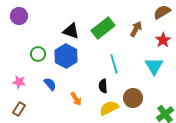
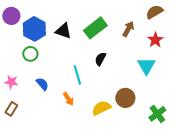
blue hexagon: (66, 56) -> (34, 29), moved
cyan line: (114, 64) -> (77, 75), moved
black semicircle: (103, 86) -> (100, 59), moved, turned 32

